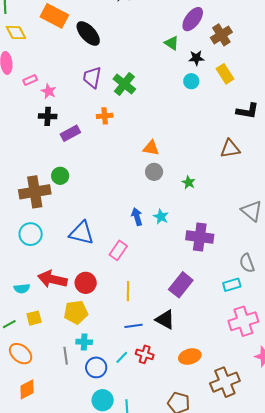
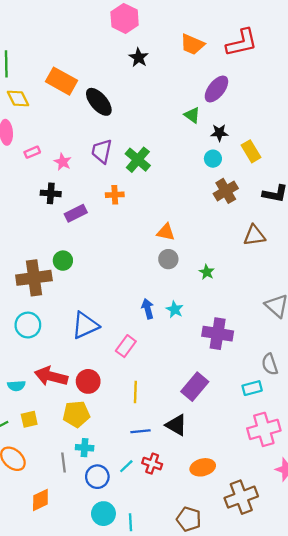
brown cross: (221, 35) -> (226, 191), moved
pink star: (49, 91) -> (63, 162), moved
blue triangle: (82, 233) -> (85, 325), turned -40
orange diamond: (27, 389) -> (40, 500), moved

